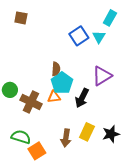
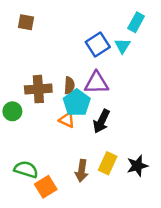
purple triangle: (102, 76) -> (96, 83), moved, turned 30
orange triangle: (54, 97) -> (67, 120), turned 32
brown cross: (31, 102) -> (38, 89), moved, turned -30

